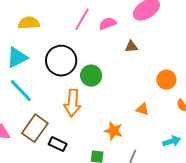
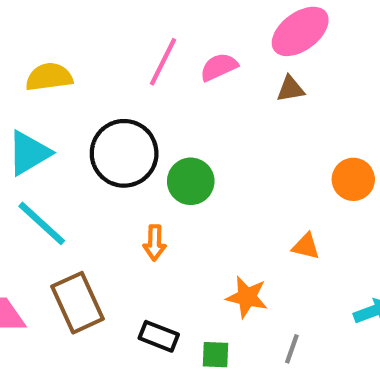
brown triangle: (131, 47) -> (290, 89), moved
orange arrow: (72, 103) -> (155, 243), size x0.6
brown rectangle: (35, 128) -> (78, 303), turned -56
black rectangle: (58, 144) -> (159, 336), moved

